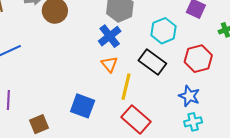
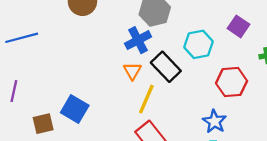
black rectangle: (152, 62) -> (166, 67), moved
blue square: (83, 106) -> (75, 109), moved

